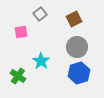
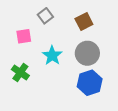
cyan star: (41, 61) -> (52, 56), moved
green cross: (18, 76) -> (20, 73), moved

